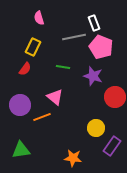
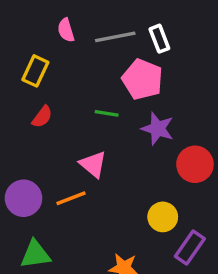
gray line: (74, 37) -> (115, 37), moved
yellow rectangle: (33, 47) -> (35, 71), moved
pink pentagon: (101, 47) -> (142, 79), moved
purple circle: (20, 105) -> (23, 198), moved

